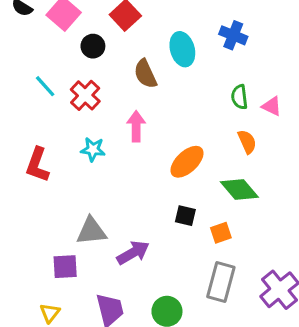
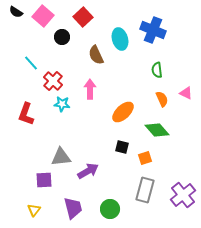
blue cross: (233, 35) -> (153, 30), size x1.4
red cross: (85, 95) -> (53, 81), moved
pink triangle: (272, 106) -> (186, 93), moved

